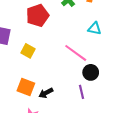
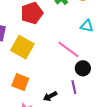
yellow square: (28, 51) -> (22, 47), size x1.6
black arrow: (46, 93) -> (50, 96), moved

